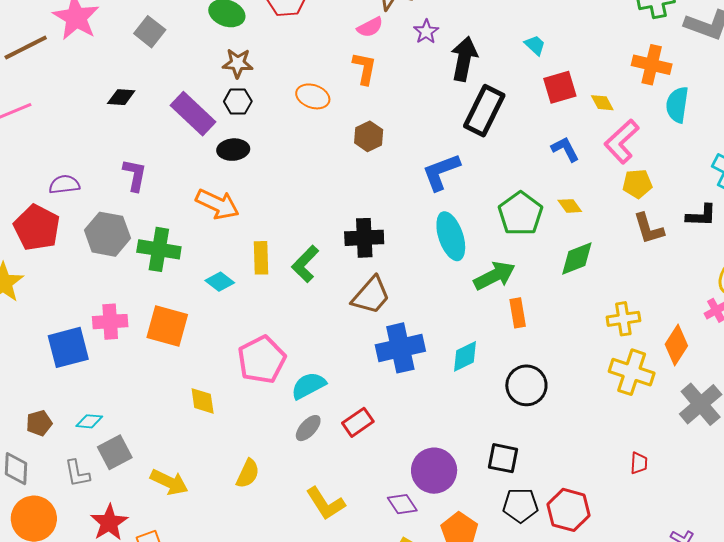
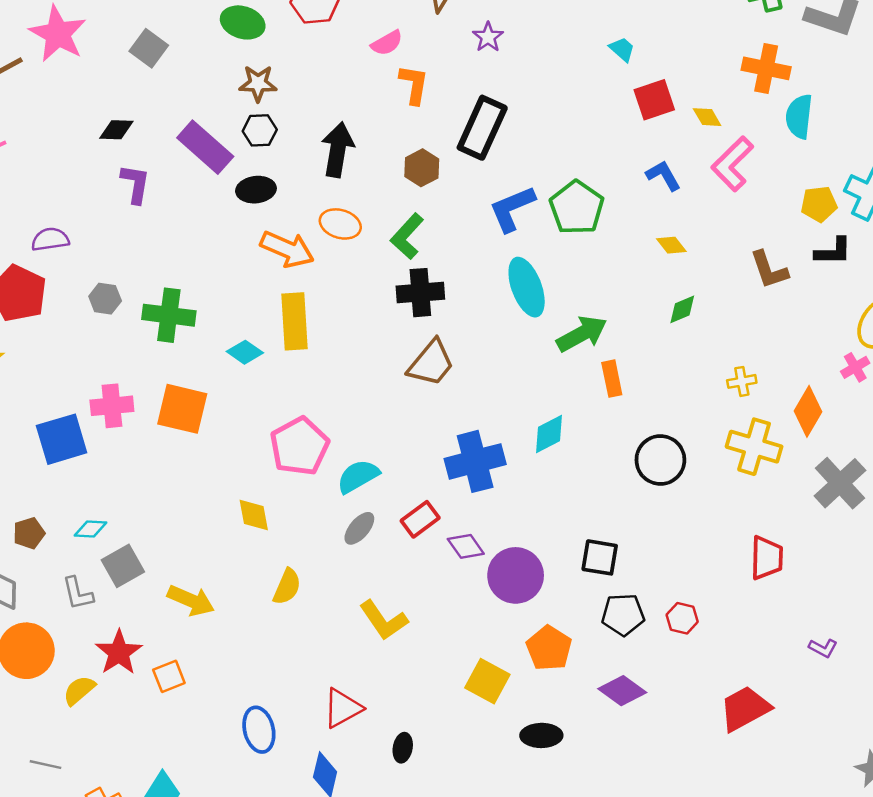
pink semicircle: (370, 27) -> (387, 43), moved
black arrow: (464, 59) -> (338, 150), moved
orange ellipse: (313, 96) -> (340, 224), moved
black rectangle: (484, 111) -> (482, 128), moved
purple L-shape: (135, 175) -> (135, 184), moved
yellow pentagon: (637, 184) -> (819, 204), moved
orange arrow: (217, 204) -> (287, 249), moved
green pentagon: (520, 214) -> (577, 208), moved
gray hexagon: (107, 234) -> (105, 299), size x0.6
yellow rectangle: (261, 258) -> (294, 321), size x1.4
green diamond: (577, 259) -> (682, 309), size x0.7
green L-shape: (305, 264) -> (407, 236), moved
yellow cross: (623, 319) -> (742, 381), size x0.7
blue cross: (400, 348) -> (475, 461), moved
black circle: (526, 385) -> (660, 460), moved
yellow diamond: (203, 401) -> (254, 515), moved
red trapezoid: (639, 463) -> (767, 558), size x1.6
purple diamond: (402, 504) -> (466, 546), moved
red hexagon: (569, 510) -> (682, 618), size x0.6

